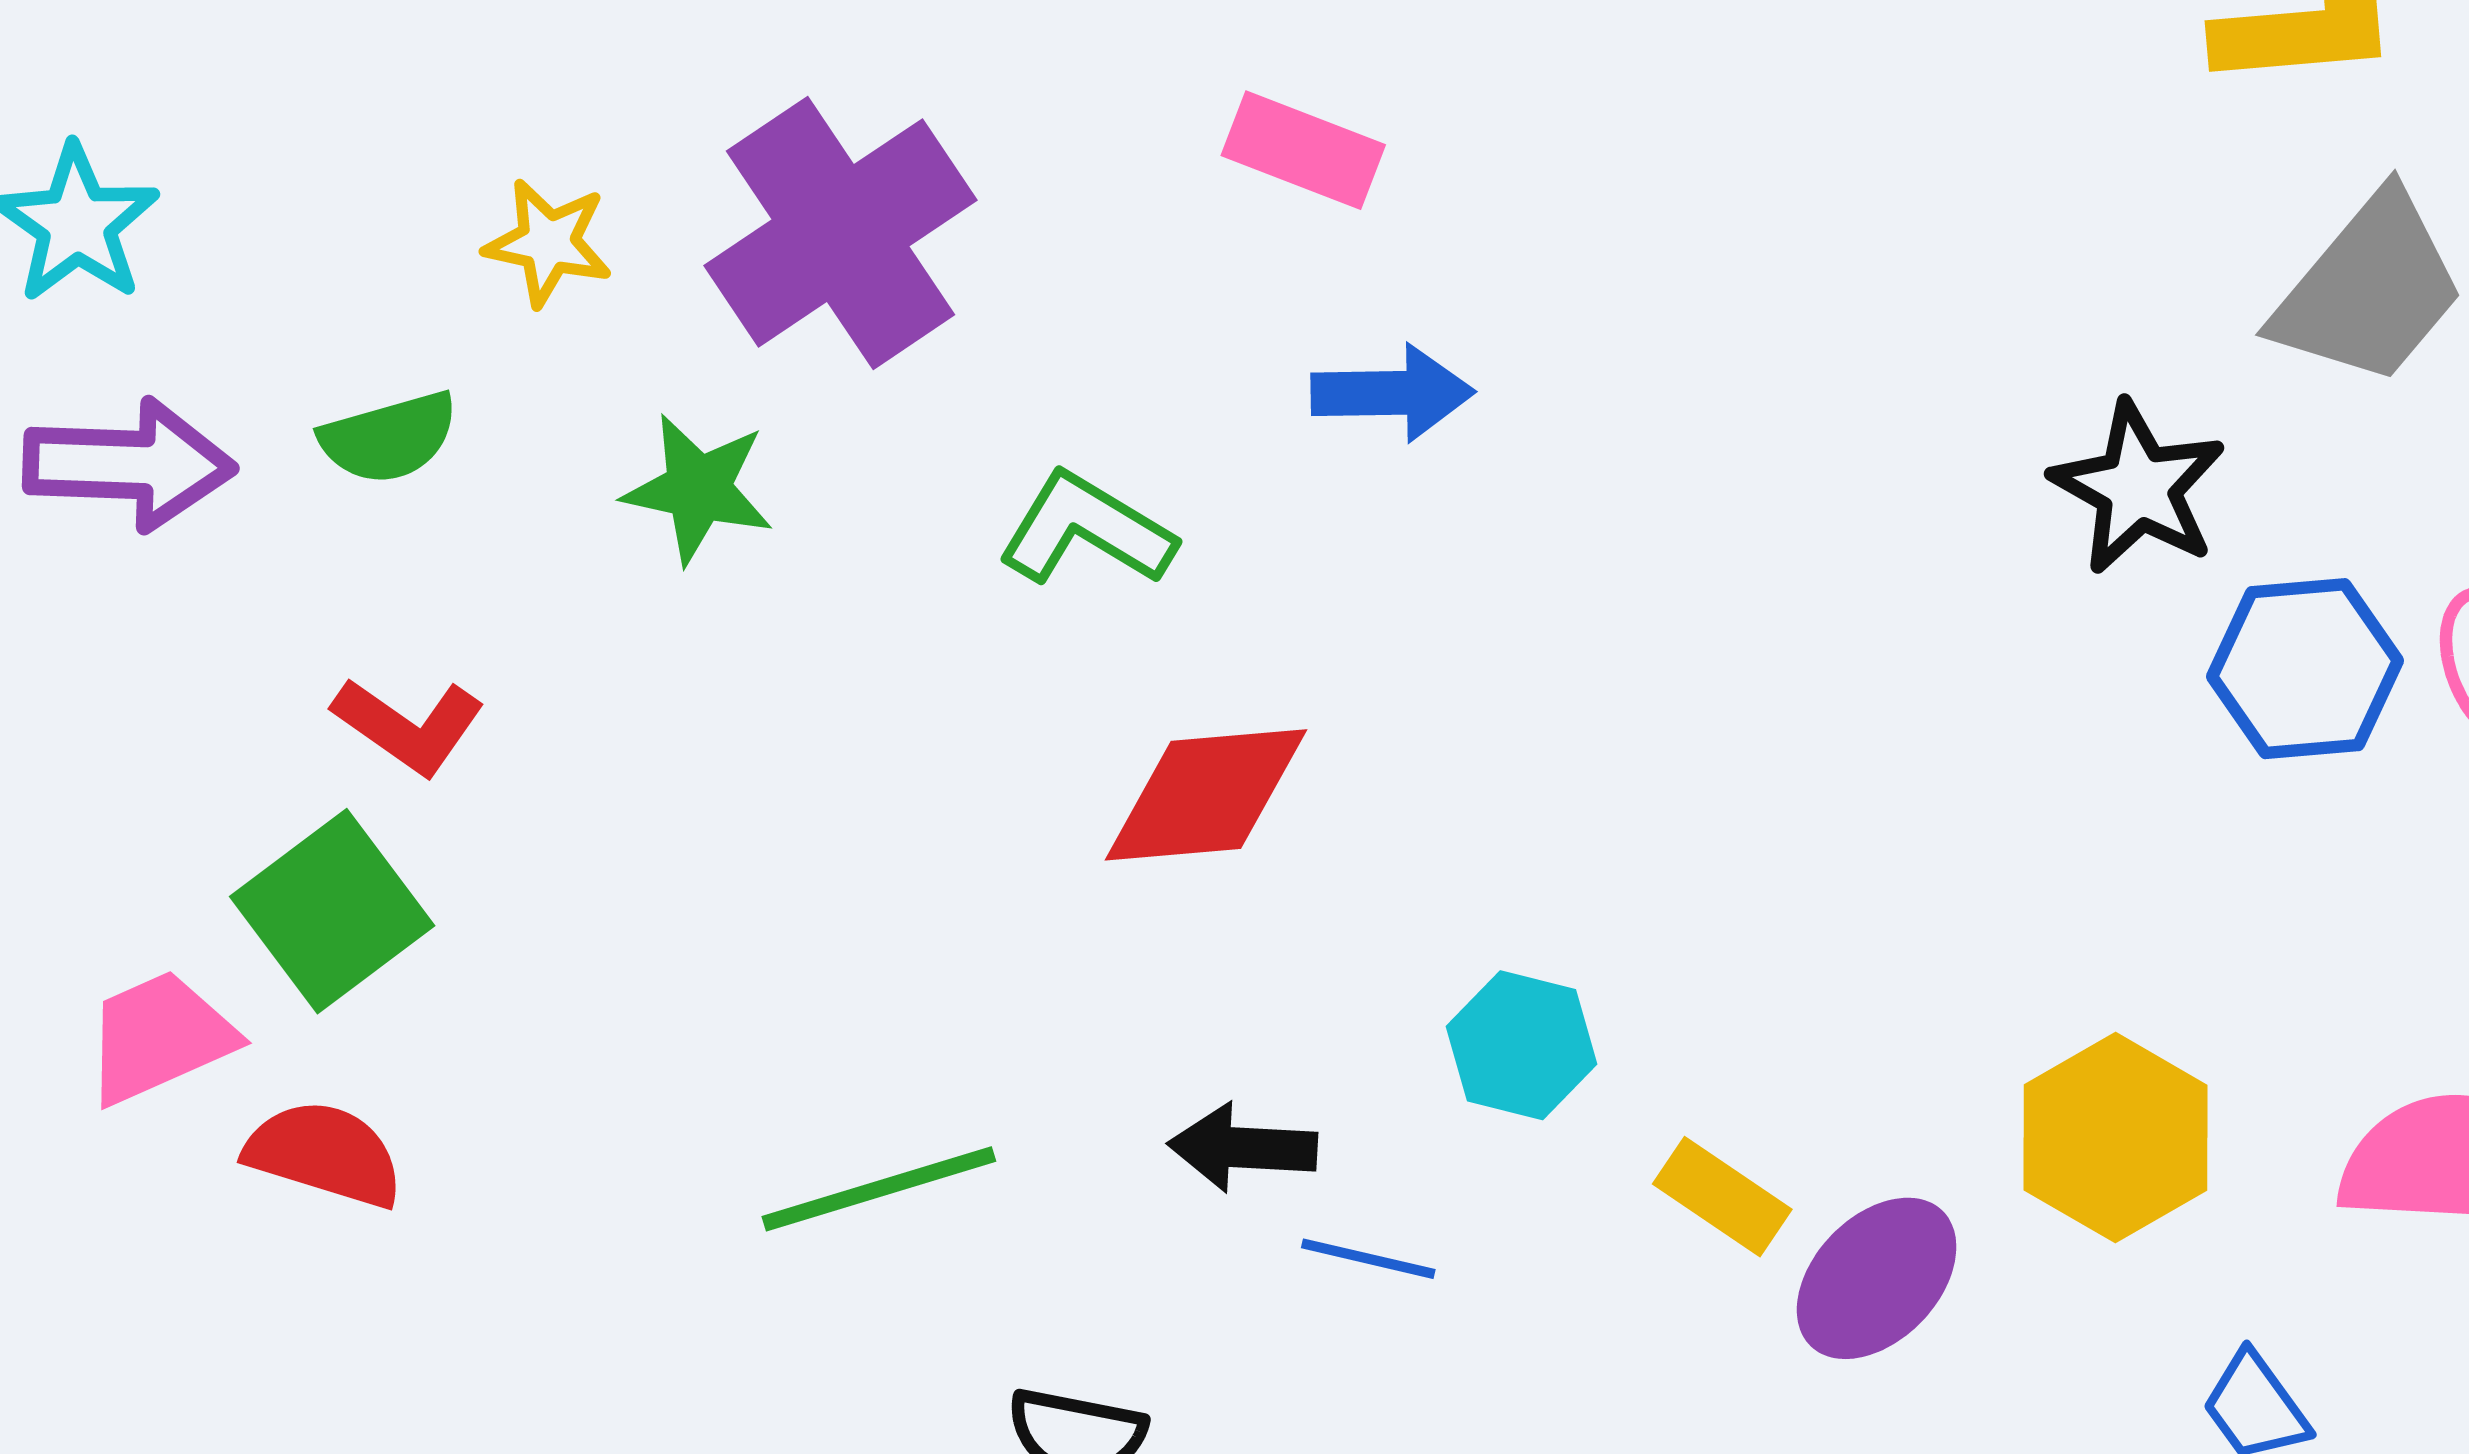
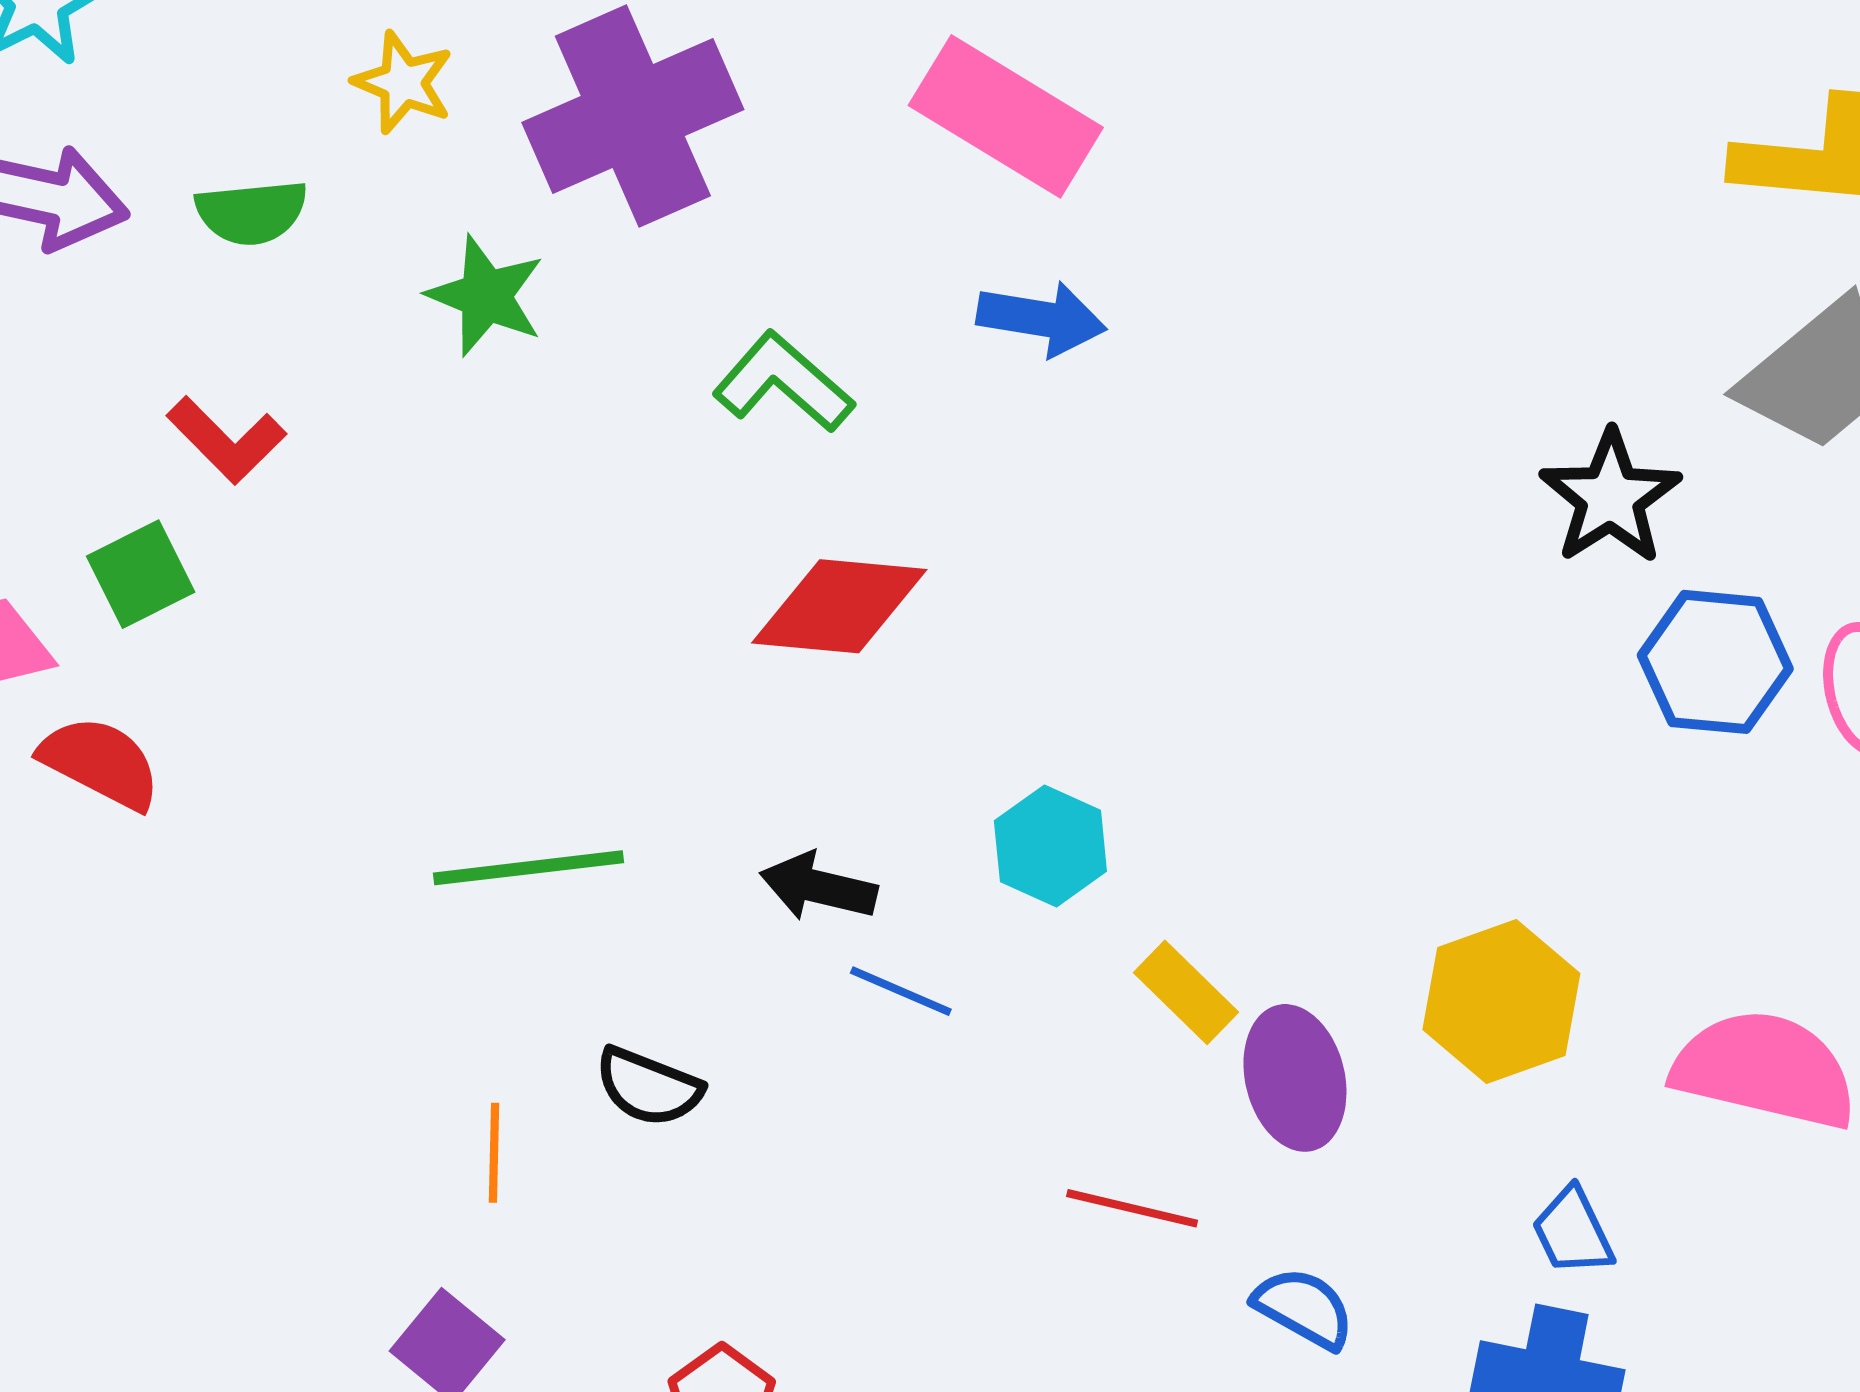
pink rectangle: (1303, 150) -> (1006, 116), size x1.5
green square: (332, 911) -> (141, 574), size x0.7
purple ellipse: (1877, 1278) -> (1295, 1078), turned -68

